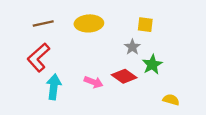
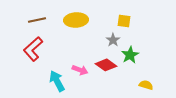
cyan arrow: (54, 87) -> (57, 81), moved, turned -35

